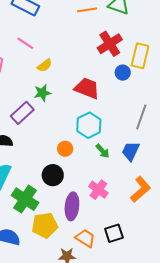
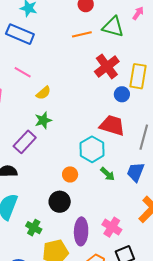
red trapezoid: (87, 88) -> (112, 125), moved
pink cross: (98, 190) -> (112, 227), moved
green cross: (25, 199) -> (34, 228), size x0.6

